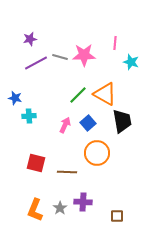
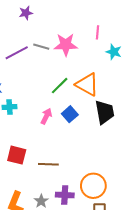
purple star: (30, 39) -> (26, 13), moved
orange circle: (97, 153) -> (93, 186), moved

